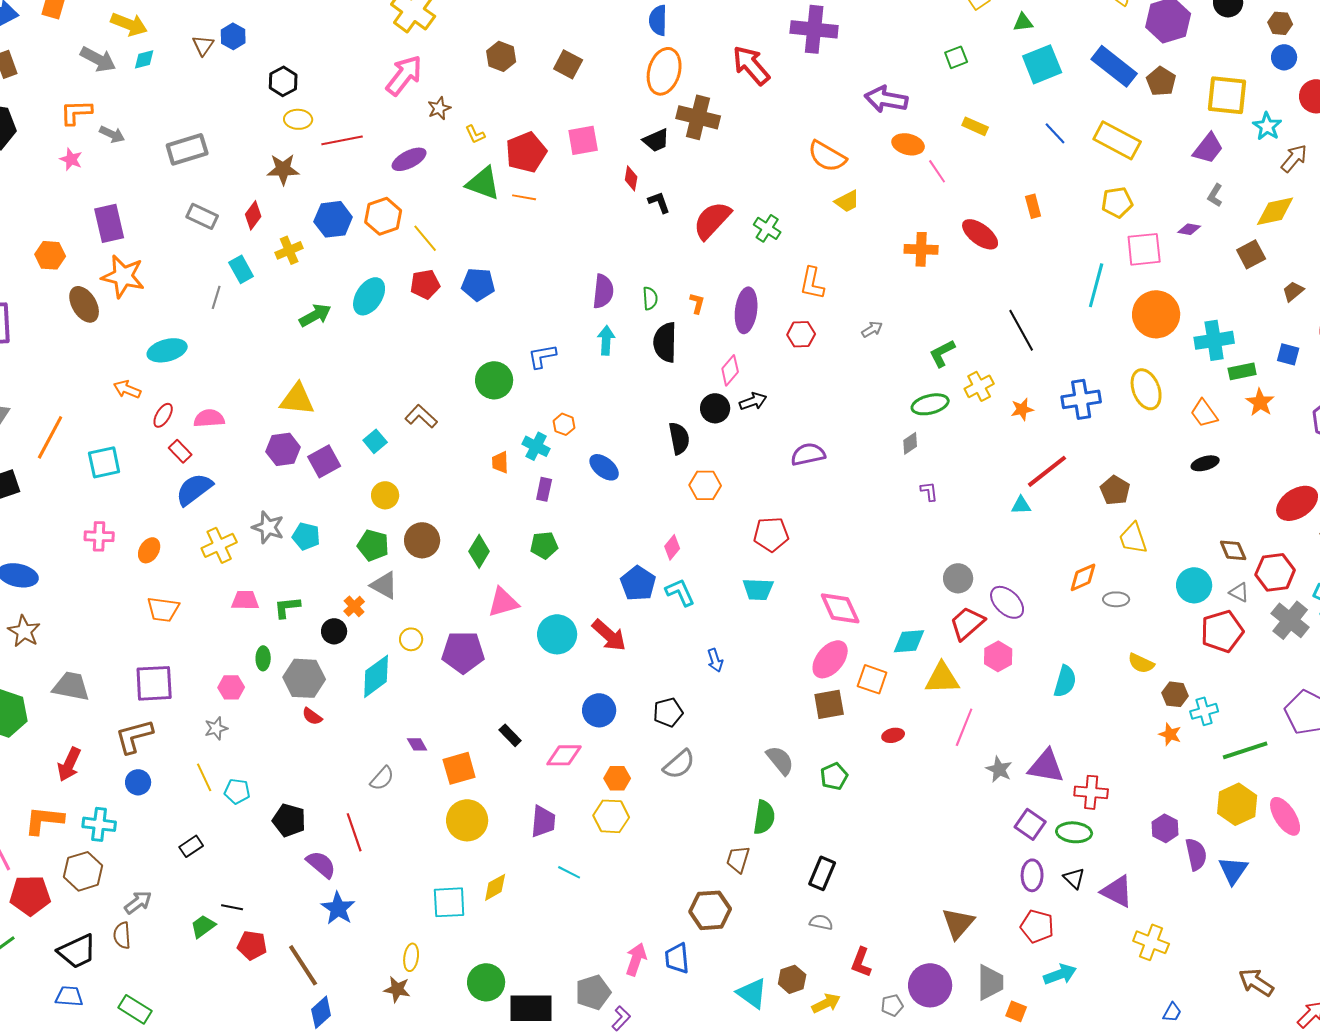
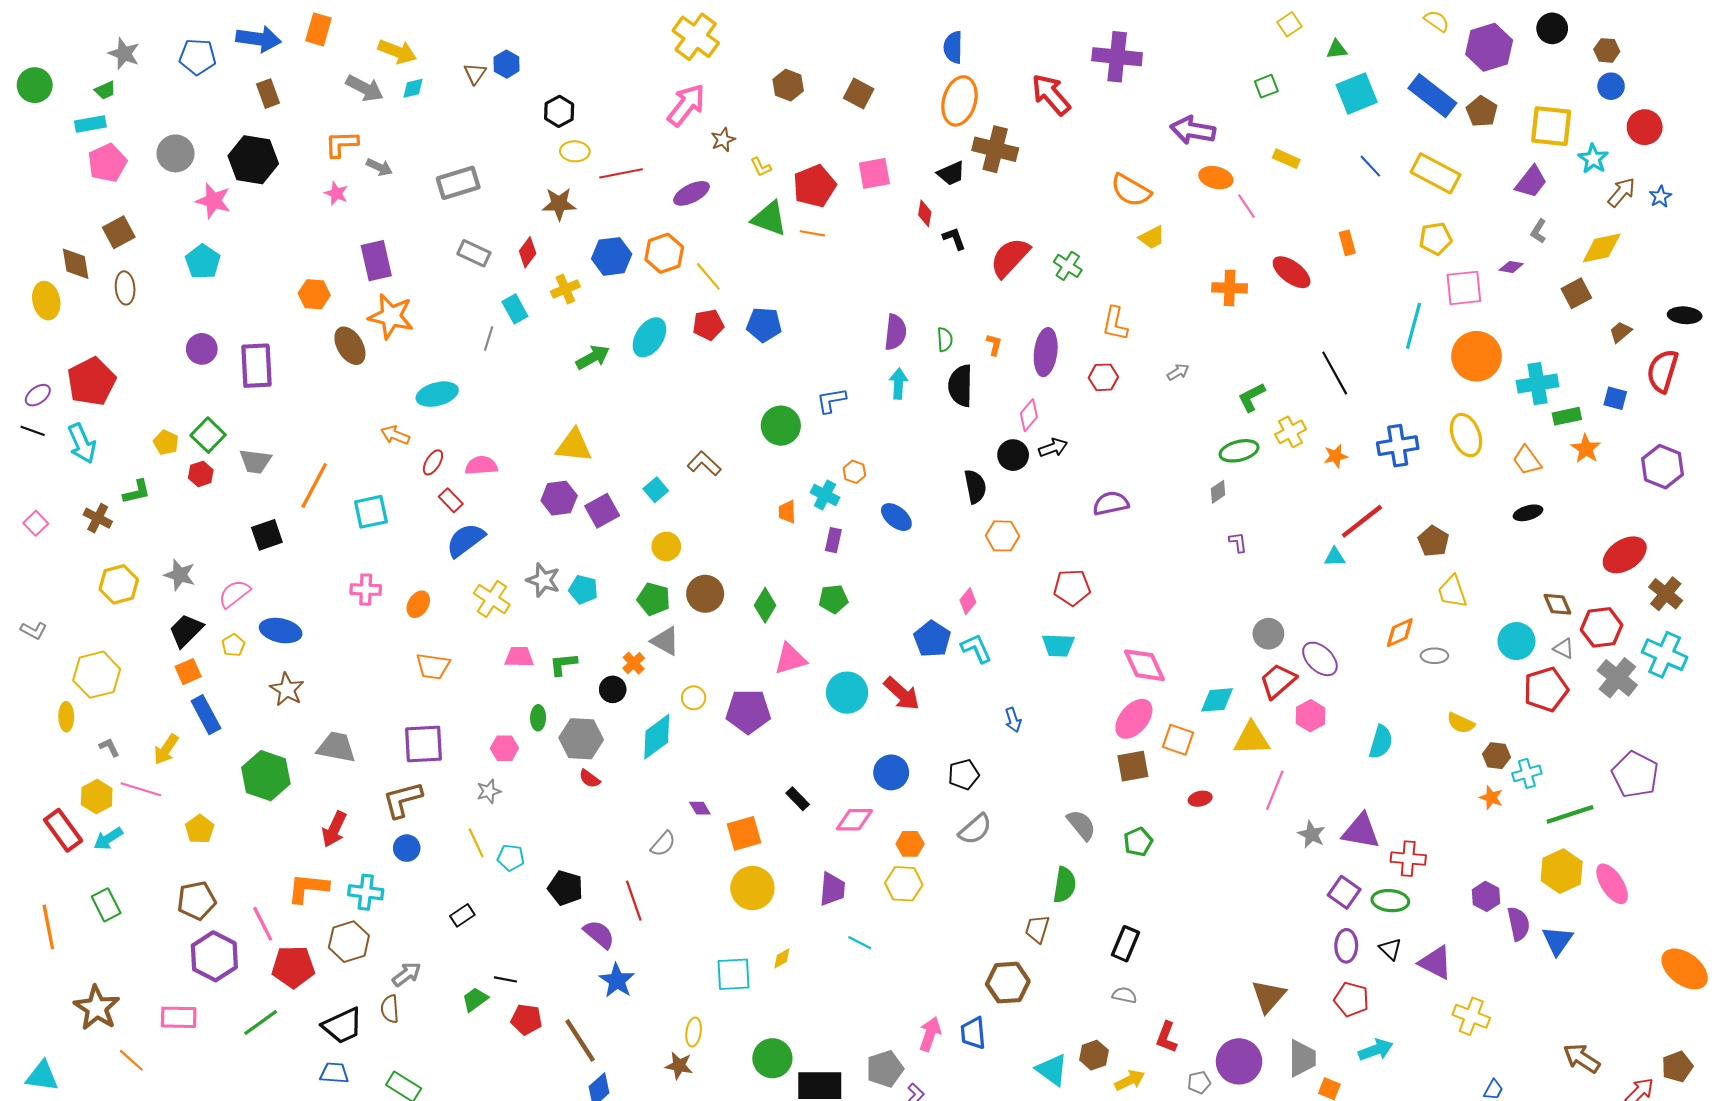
yellow cross: (219, 545) -> (492, 599), turned -32
yellow diamond: (495, 887) -> (782, 958), size x0.7

